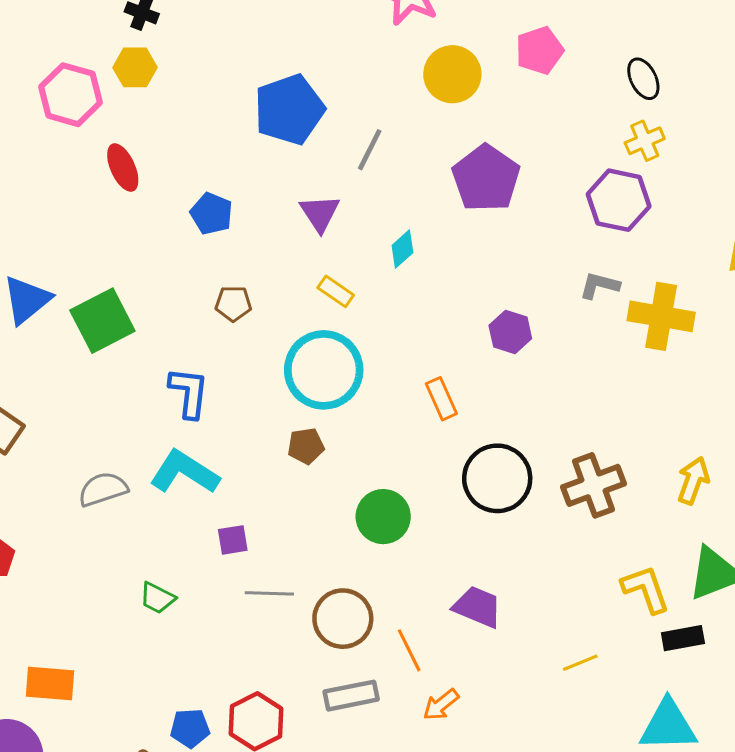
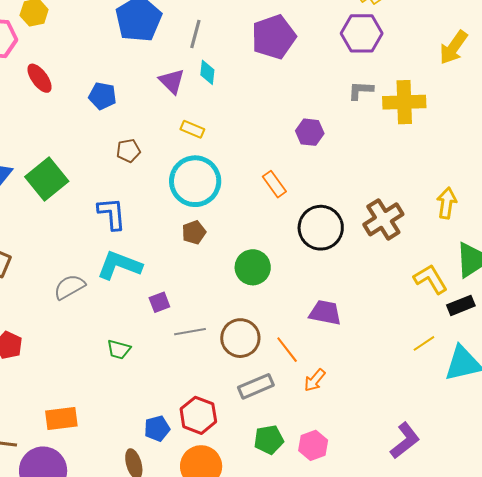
purple pentagon: (486, 178) -> (274, 37), turned 30
cyan diamond: (402, 249) -> (207, 72), moved, turned -30
yellow line: (580, 663) -> (424, 343), moved

